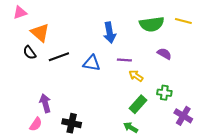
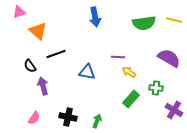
blue arrow: (110, 33) -> (95, 17), moved
black semicircle: (29, 53) -> (30, 66), moved
purple semicircle: (164, 54) -> (169, 58), moved, size x1.6
blue triangle: (92, 63) -> (87, 72), moved
purple arrow: (45, 103) -> (43, 86), moved
green arrow: (131, 127) -> (97, 121), moved, turned 80

